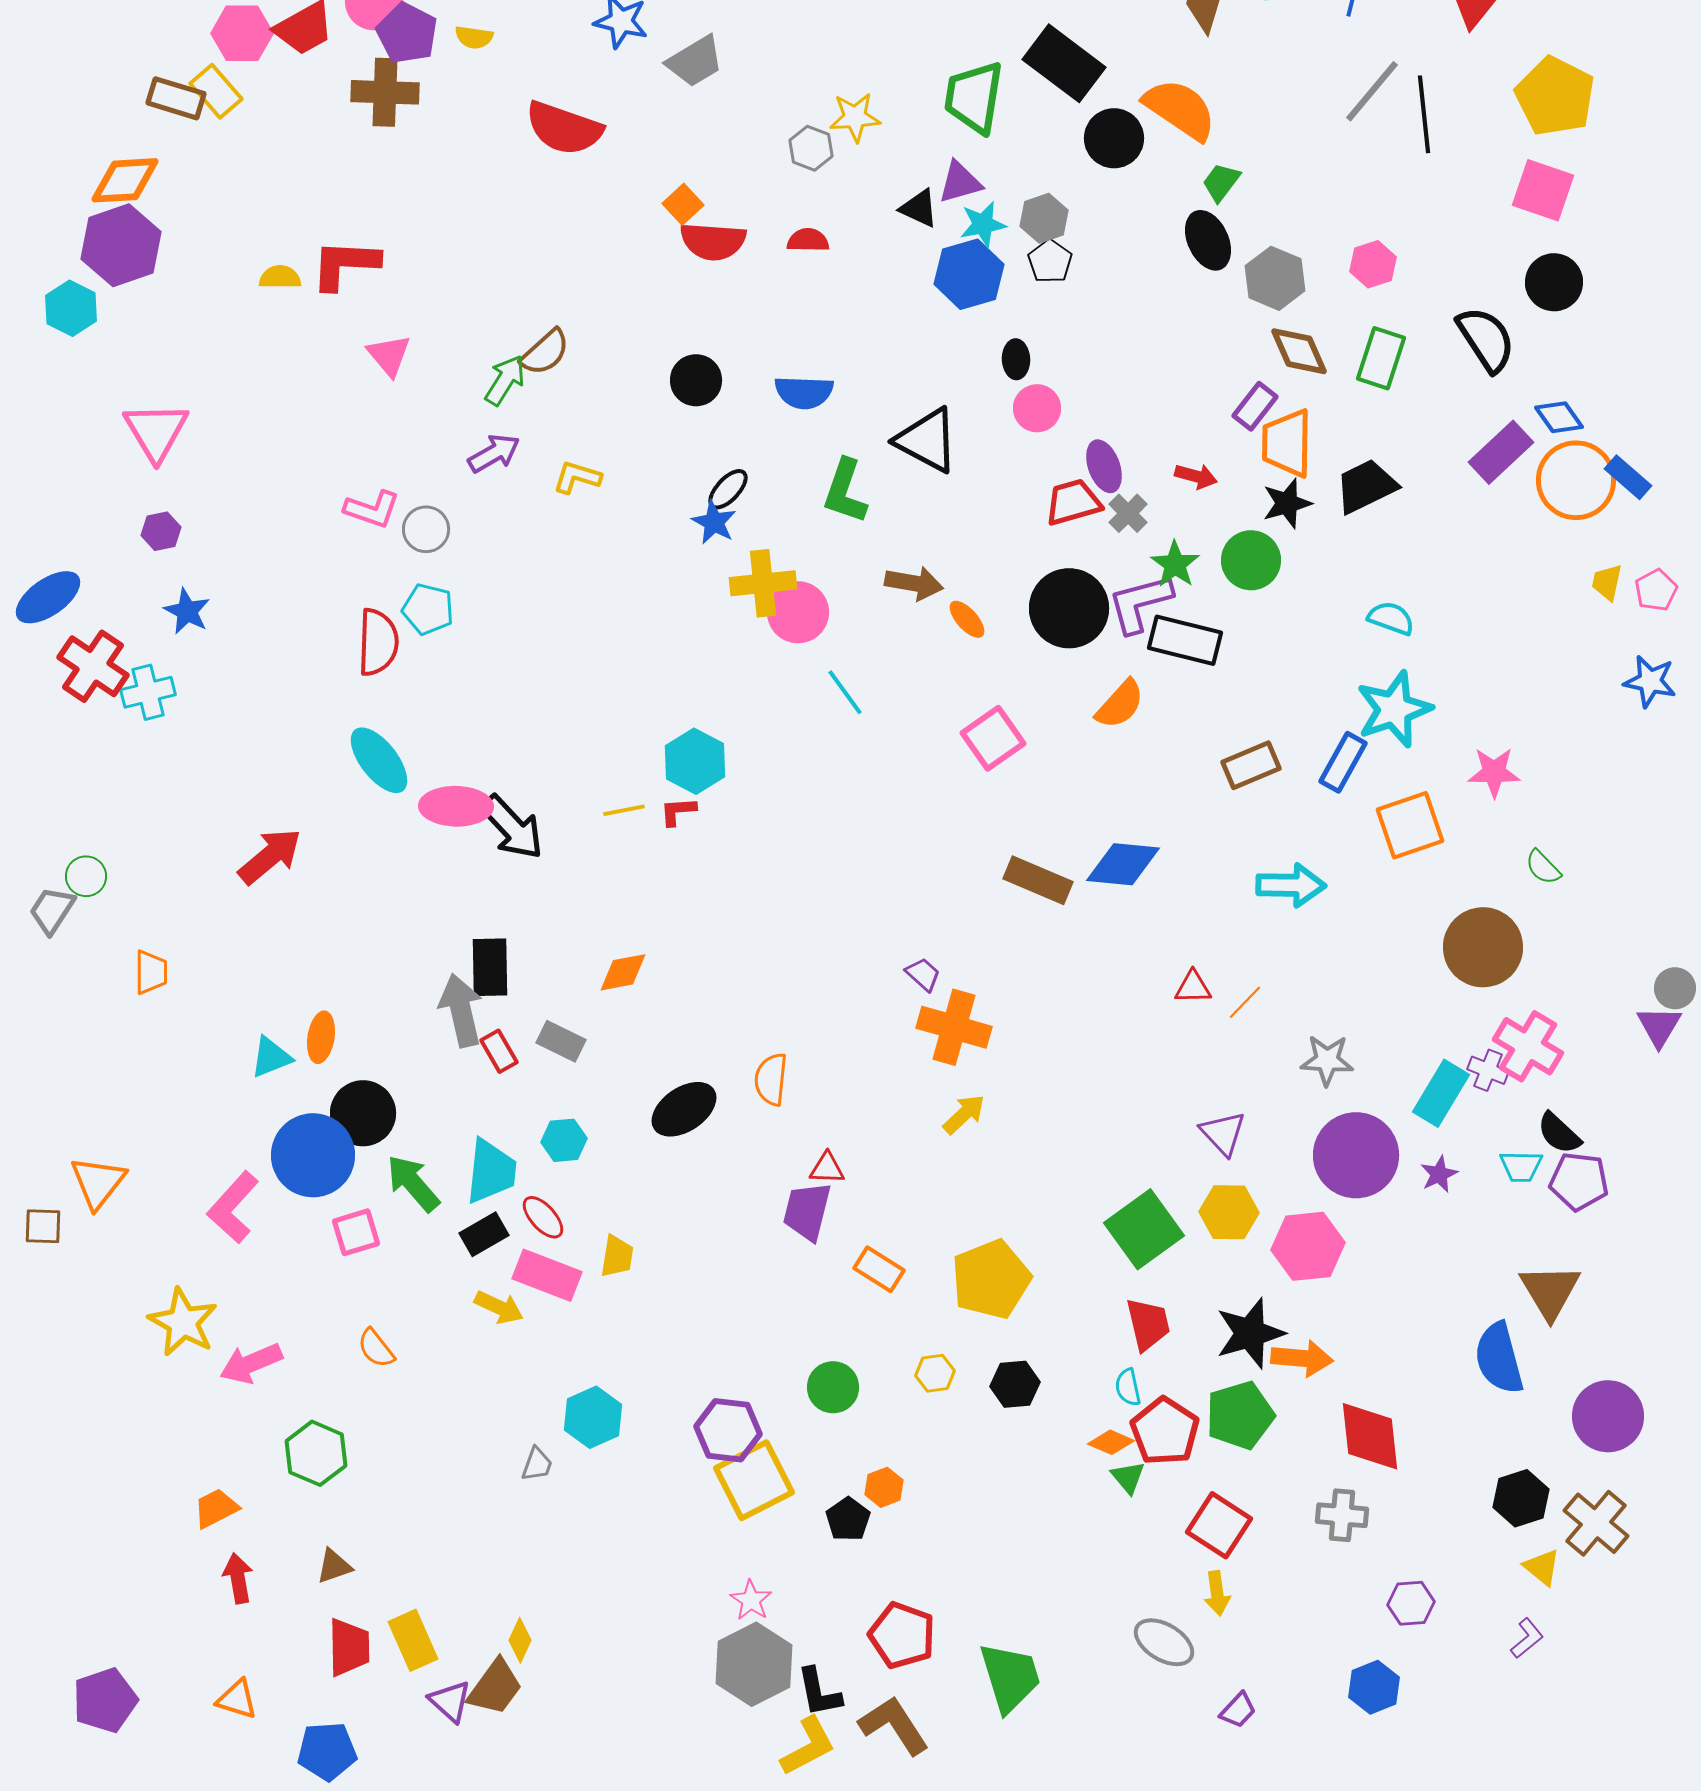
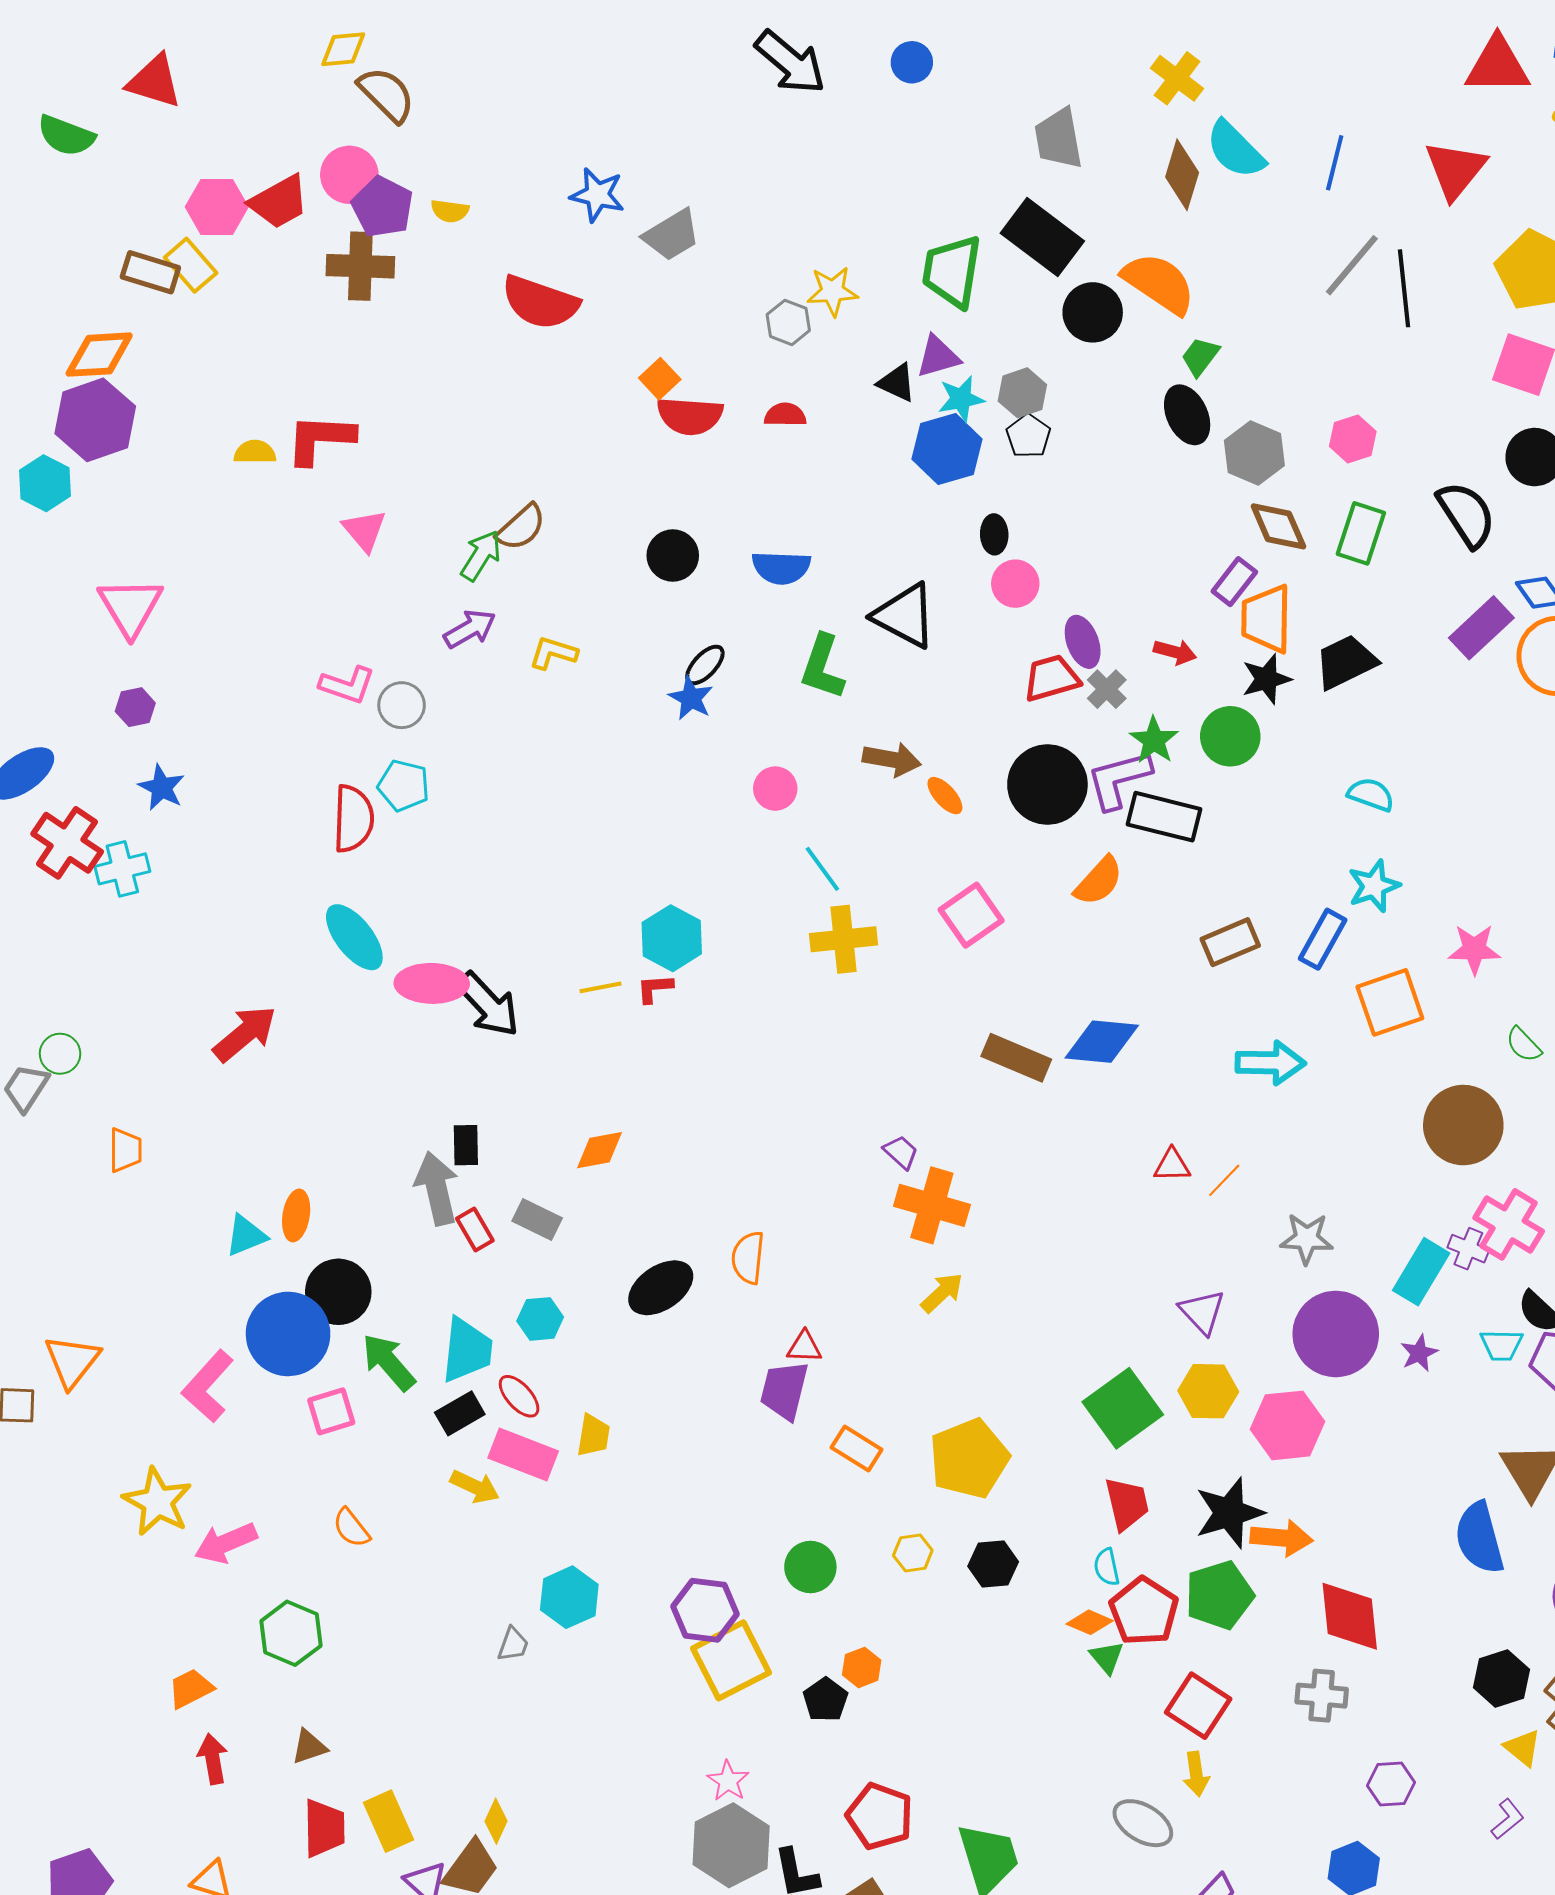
yellow cross: (763, 583) -> (844, 939), moved
pink circle: (798, 612) -> (775, 789), size x0.7
cyan star: (1394, 709) -> (1374, 886), size x0.7
black rectangle: (490, 967) -> (466, 1145), size x0.7

